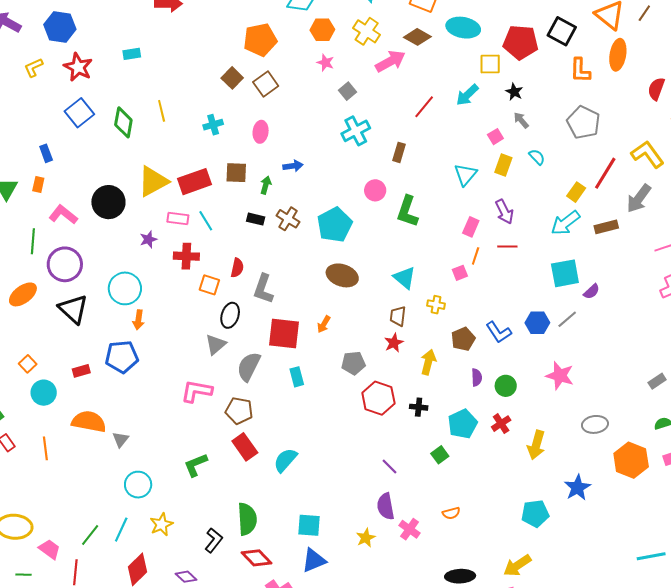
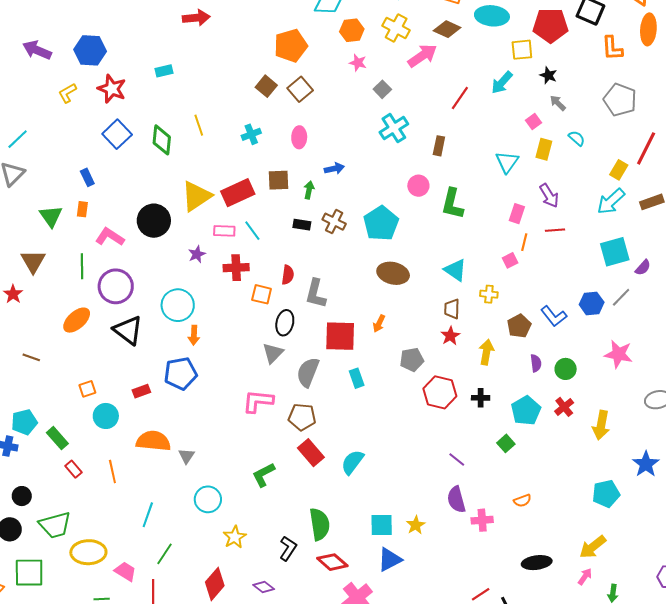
orange square: (28, 364) -> (87, 389), turned 30
pink cross: (409, 529) -> (482, 520), turned -35
cyan line: (121, 530) -> (148, 515), moved
yellow star: (366, 538) -> (416, 525), moved

